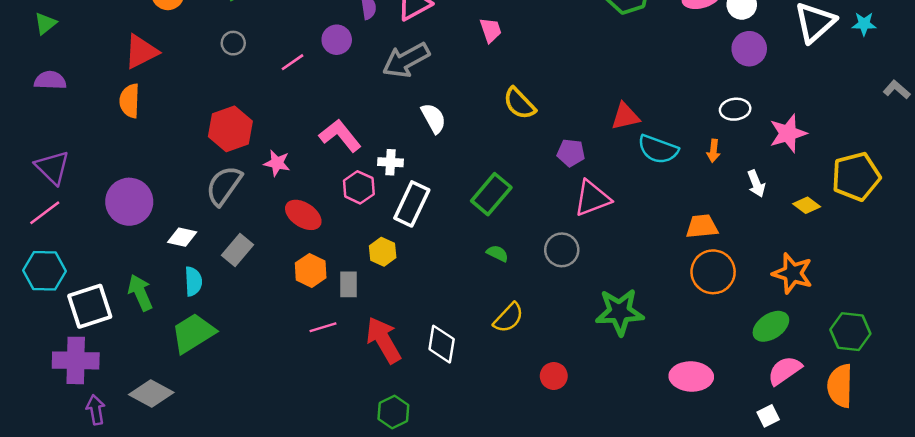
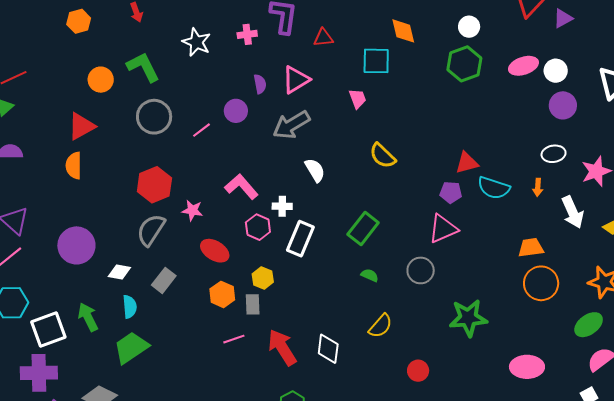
gray circle: (233, 43) -> (154, 117), size x1.8
purple pentagon: (571, 153) -> (451, 192), moved
white arrow: (756, 184) -> (573, 212), size x1.5
yellow hexagon: (383, 252) -> (263, 278), moved

